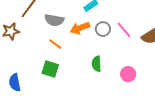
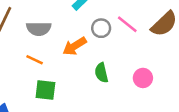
orange arrow: (80, 28) -> (75, 46), moved
orange line: (55, 44) -> (35, 60), moved

